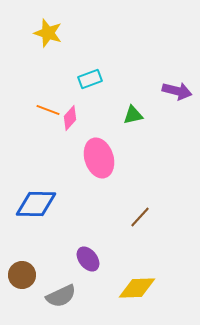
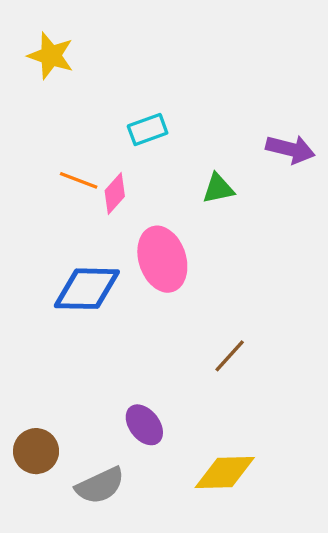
yellow star: (48, 33) -> (51, 56), moved
blue diamond: (36, 204) -> (87, 289), moved

